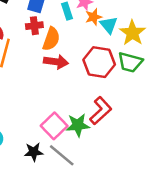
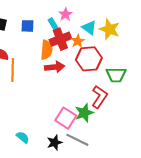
orange star: (94, 17) -> (78, 41), moved
red cross: (34, 26) -> (60, 39), moved, size x1.5
green trapezoid: (130, 62) -> (116, 75), moved

